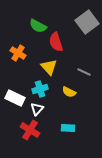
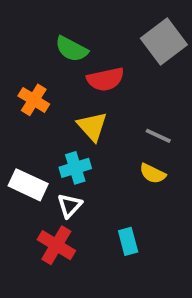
red semicircle: (56, 42) -> (105, 79), turned -84
yellow semicircle: (69, 92) -> (153, 174), moved
cyan rectangle: (68, 128) -> (128, 241), turned 72

